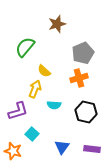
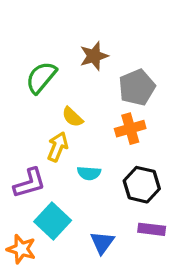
brown star: (57, 24) -> (94, 56), moved
cyan square: (32, 134) -> (53, 221), size x1.5
purple rectangle: (92, 149) -> (152, 229), moved

